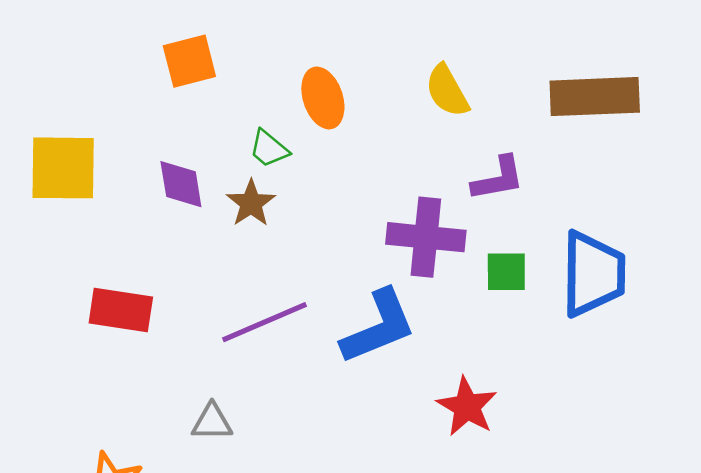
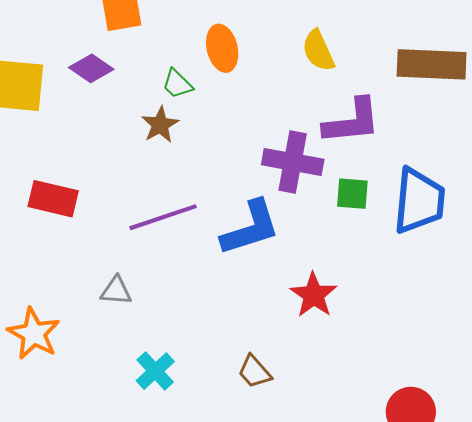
purple L-shape: (498, 179) -> (352, 121), size x1.4
purple diamond: (181, 184) -> (91, 68), moved, turned -51

